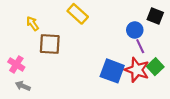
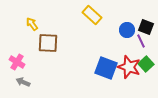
yellow rectangle: (78, 14) -> (92, 15), moved
black square: (155, 16) -> (146, 27), moved
purple line: (140, 46) -> (141, 41), moved

